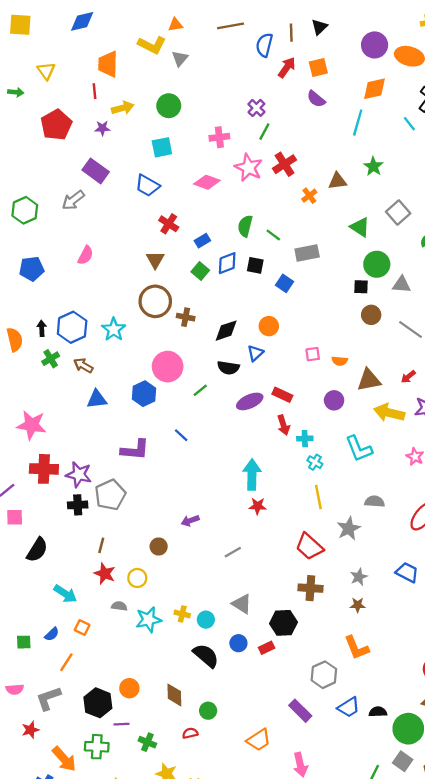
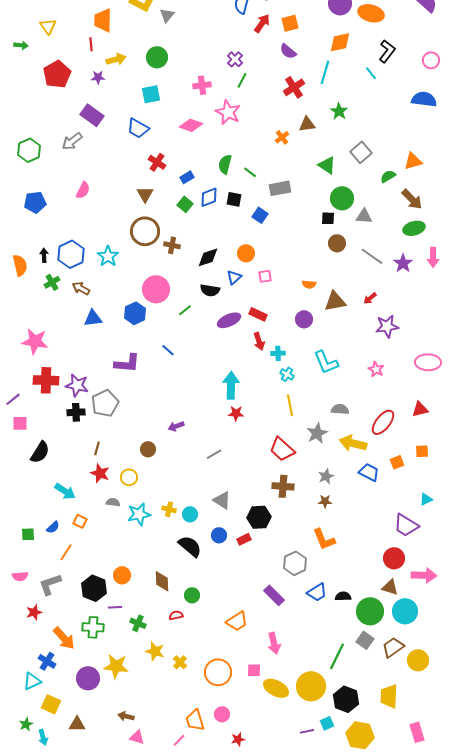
red cross: (285, 164) -> (294, 87), moved
pink square: (313, 354) -> (265, 276), moved
yellow arrow: (389, 413) -> (353, 443), moved

